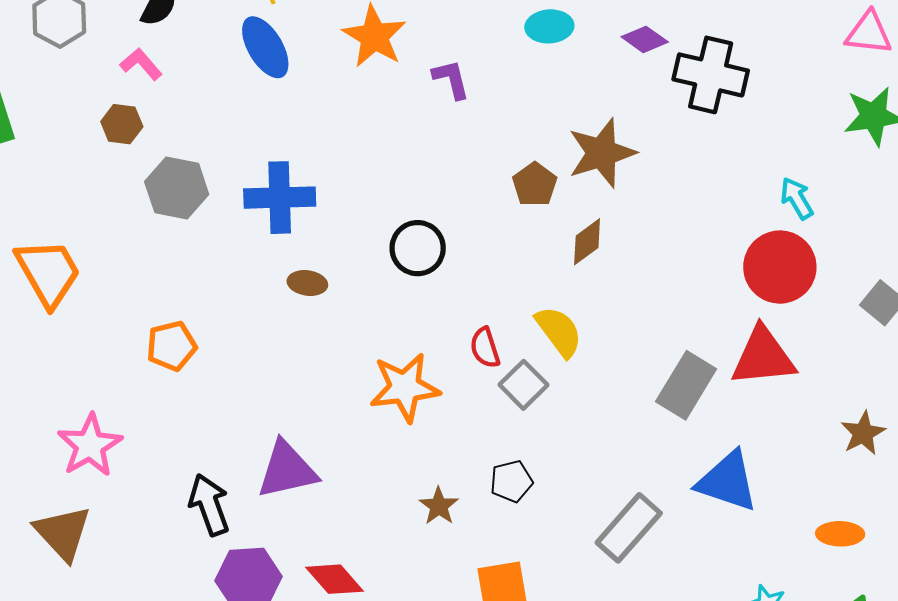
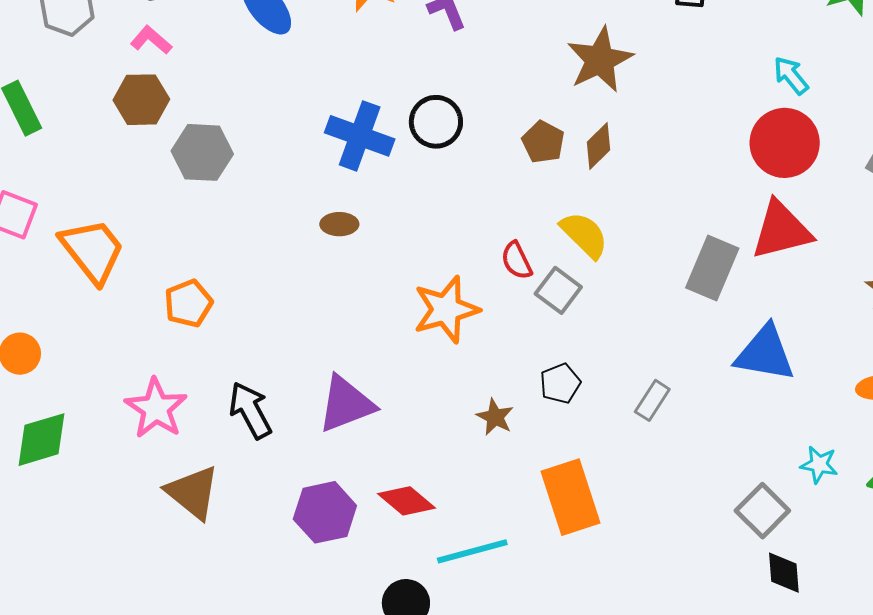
brown hexagon: (122, 124) -> (141, 100), size x1.4
brown pentagon: (535, 184) -> (543, 142), moved
blue cross: (280, 198) -> (360, 136), moved, turned 30
black circle: (418, 248) -> (436, 122), moved
orange pentagon: (171, 346) -> (188, 303), moved
black arrow: (209, 505) -> (250, 410), moved
gray rectangle: (629, 528) -> (652, 400), moved, size x0.6
brown triangle: (63, 533) -> (193, 492), moved

